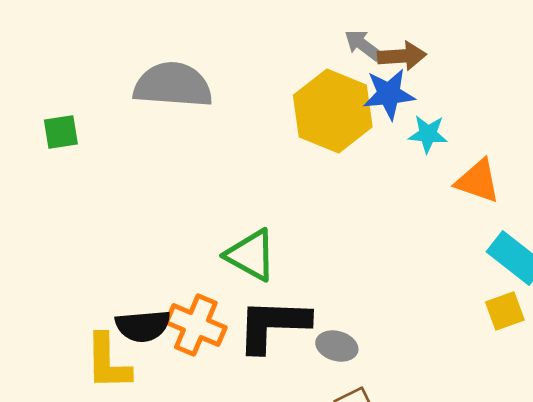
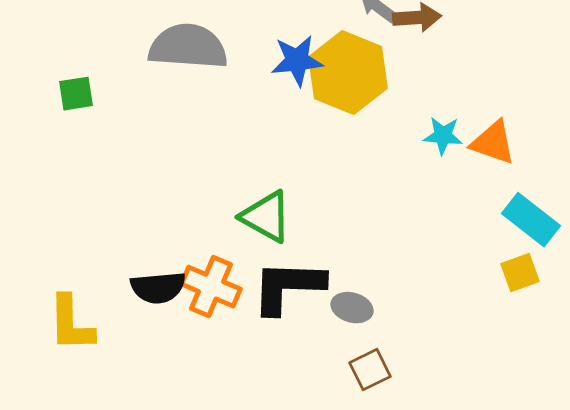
blue star: (389, 94) -> (297, 61), moved
cyan star: (428, 134) -> (443, 136), moved
yellow L-shape: (108, 362) -> (71, 324), moved

